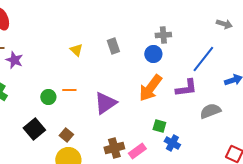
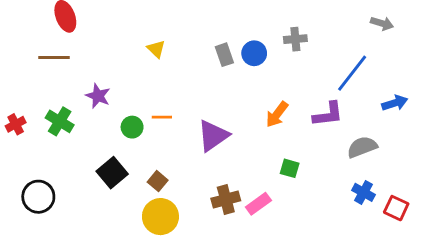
yellow triangle: (76, 50) -> (156, 49), moved
blue circle: (153, 54) -> (254, 53), moved
purple star: (14, 60) -> (98, 96), moved
orange arrow: (150, 88) -> (277, 114), size x0.7
blue cross: (172, 143) -> (364, 192), moved

